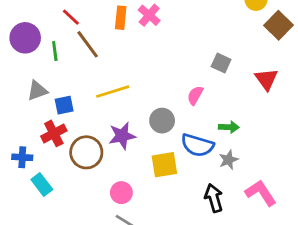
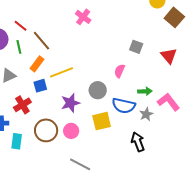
red line: (71, 17) -> (21, 26), moved
orange rectangle: (121, 18) -> (37, 64), moved, turned 35
blue square: (64, 105) -> (40, 86), moved
brown circle: (86, 152) -> (46, 130), moved
cyan rectangle: (42, 185) -> (17, 141), turned 49
pink circle: (121, 193) -> (71, 131), moved
pink L-shape: (261, 193) -> (169, 102), moved

